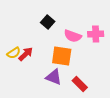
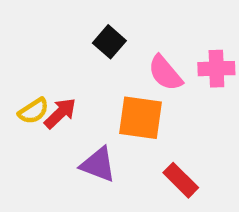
pink semicircle: (73, 36) -> (165, 73), turned 30
purple triangle: (54, 77) -> (98, 165), moved

